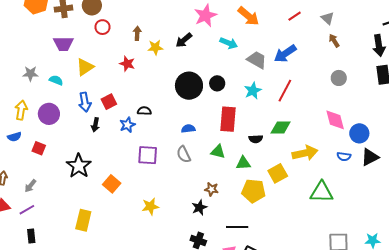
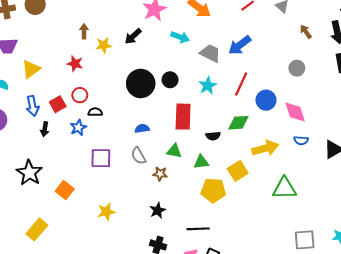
red circle: (102, 27) -> (80, 95), moved
brown arrow: (334, 41) -> (306, 32), moved
blue circle: (359, 133) -> (266, 100), moved
blue semicircle: (344, 156) -> (301, 140), moved
brown star: (212, 189) -> (160, 174), moved
yellow rectangle: (83, 220) -> (37, 229), turned 30

